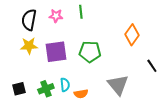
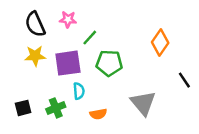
green line: (81, 12) -> (90, 38), moved, turned 48
black semicircle: (29, 20) -> (35, 24), turned -35
cyan semicircle: (65, 85) -> (79, 91), moved

